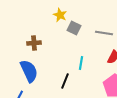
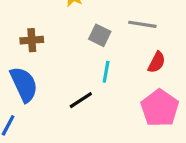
gray square: (74, 28) -> (100, 35), moved
black line: (65, 81) -> (81, 100), turned 35

